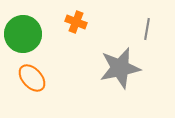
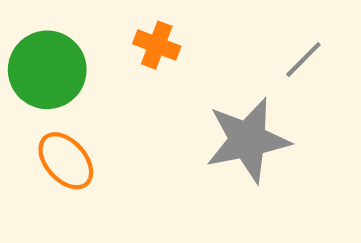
gray line: (147, 29) -> (303, 60), turned 35

